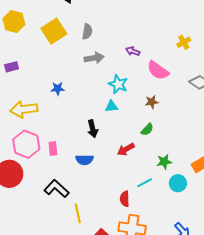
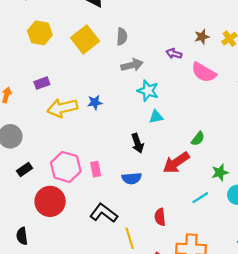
cyan star: (118, 84) -> (148, 91), moved
brown star: (152, 102) -> (202, 37), moved
yellow arrow: (24, 109) -> (62, 108), moved
red arrow: (126, 149) -> (176, 163), size x1.4
red semicircle: (125, 199) -> (160, 217), moved

